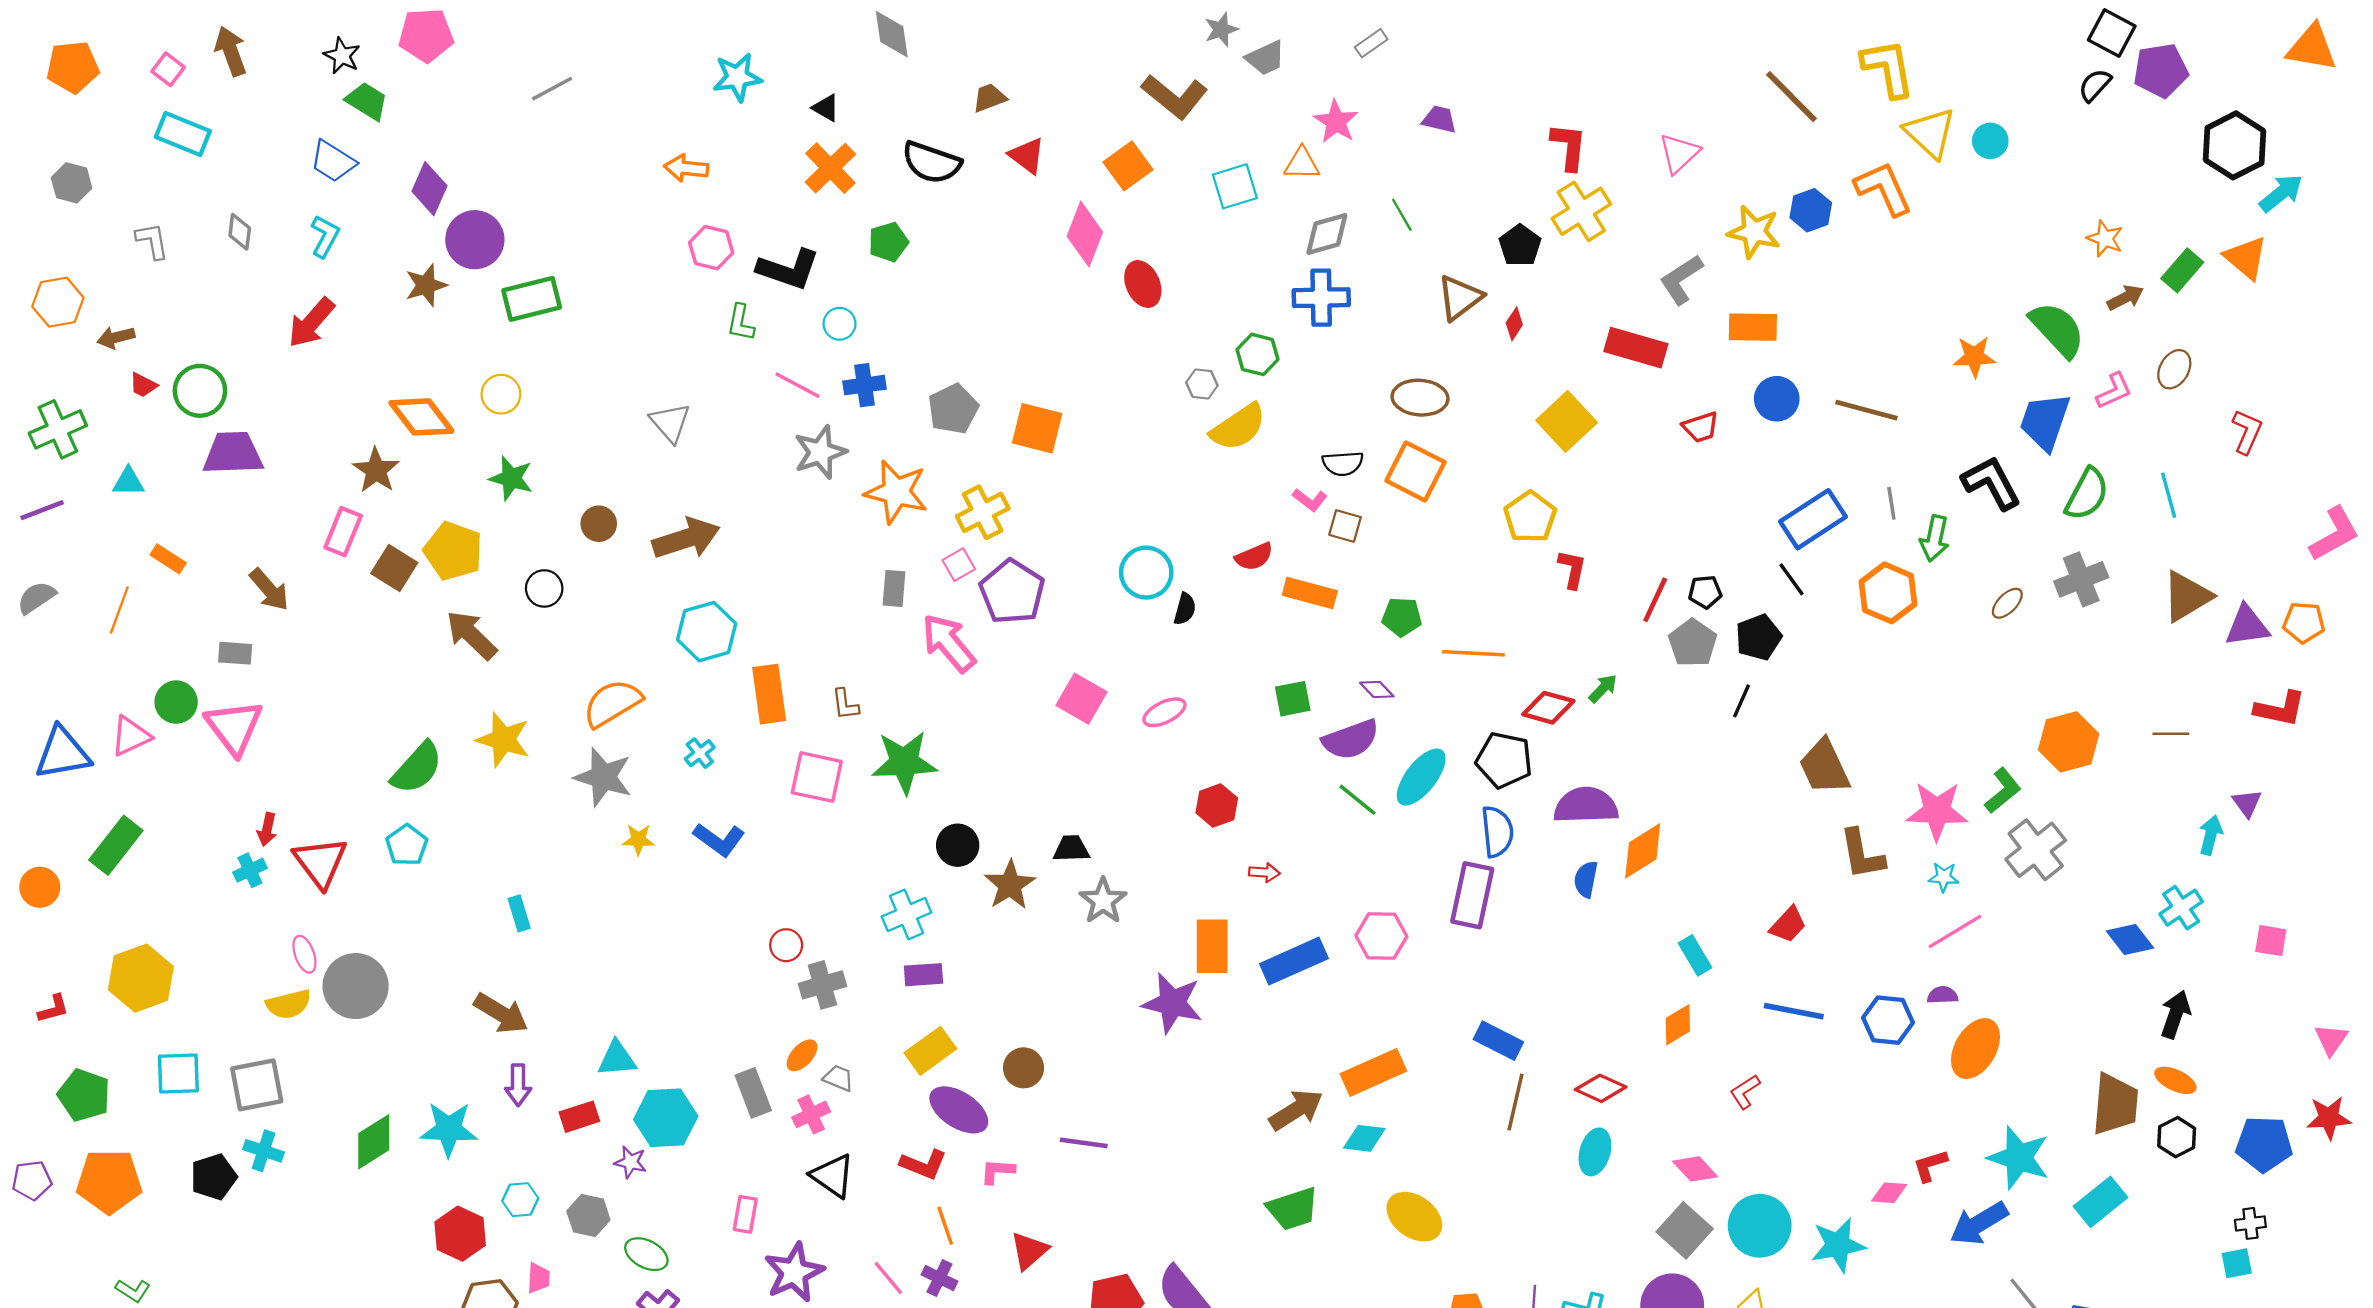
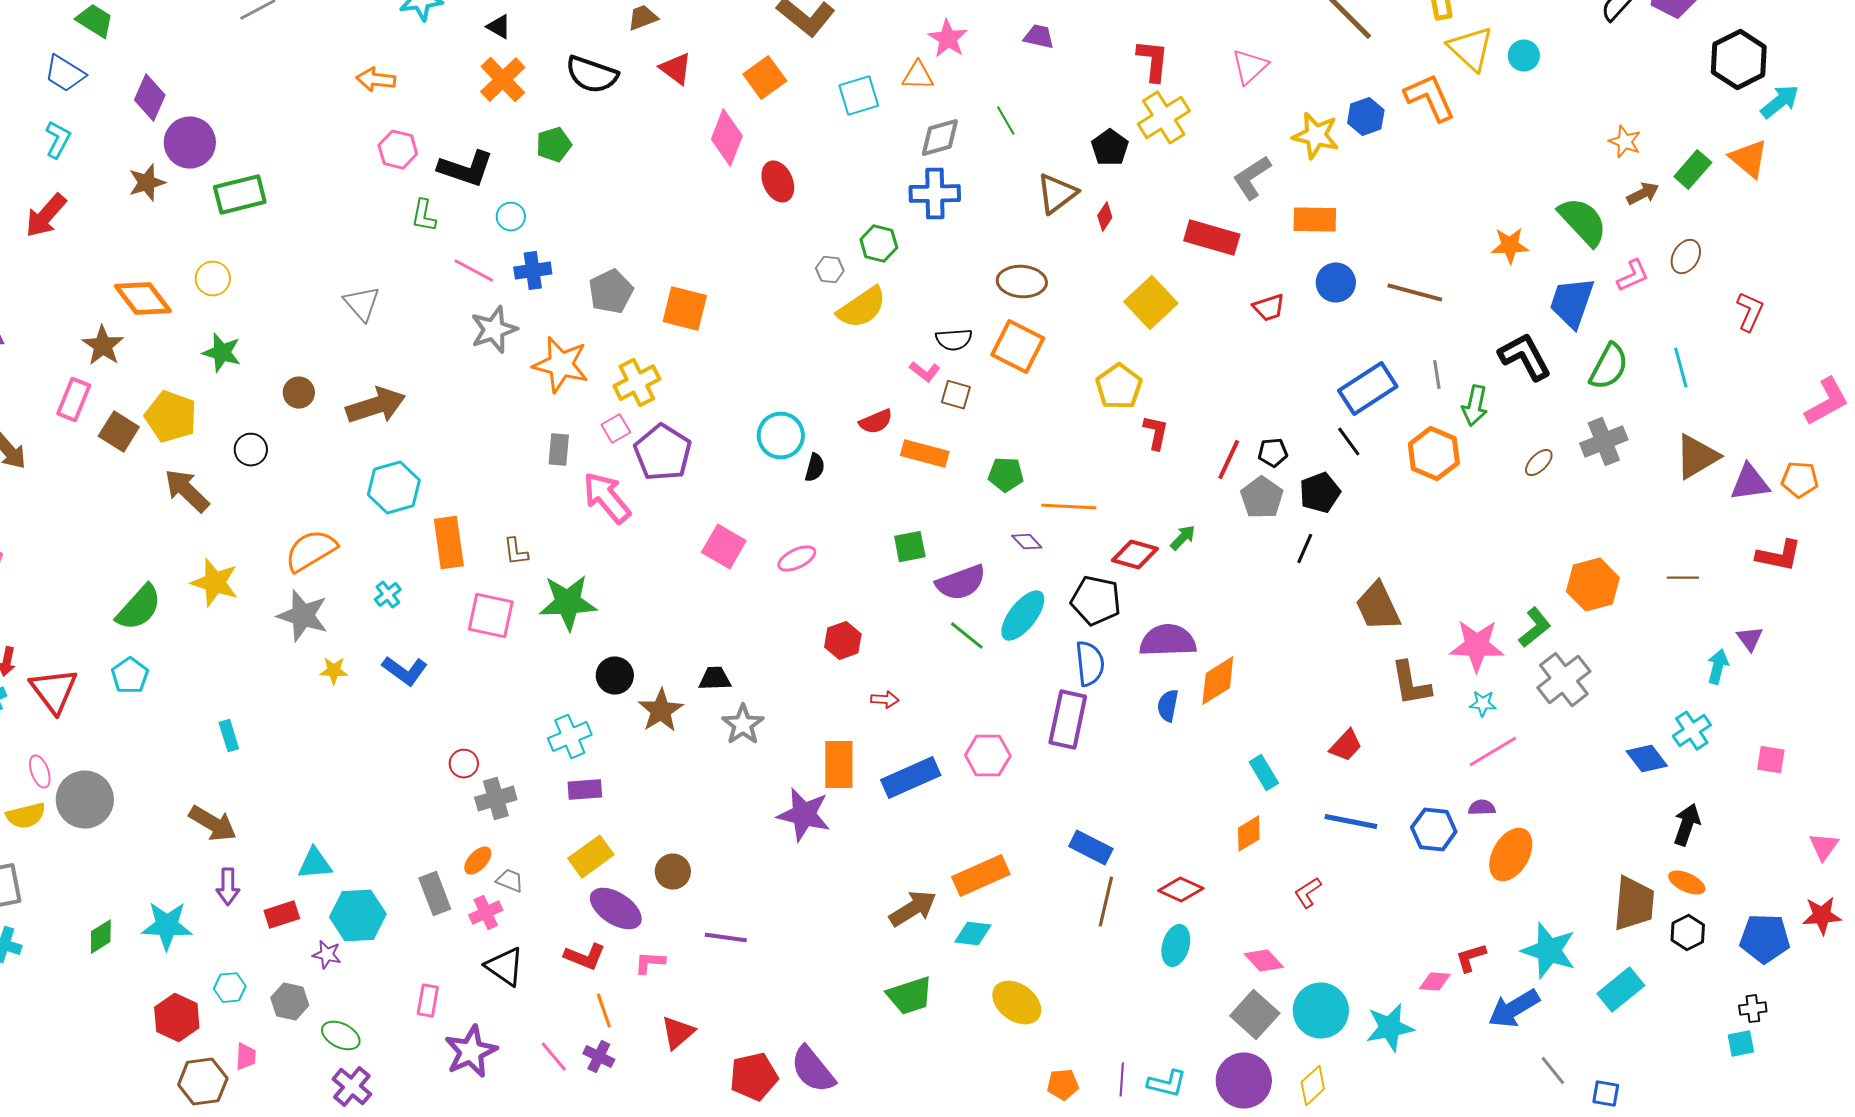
purple diamond: (1377, 690) -> (1027, 542), moved
green diamond: (374, 1142) -> (101, 937), size x0.7

